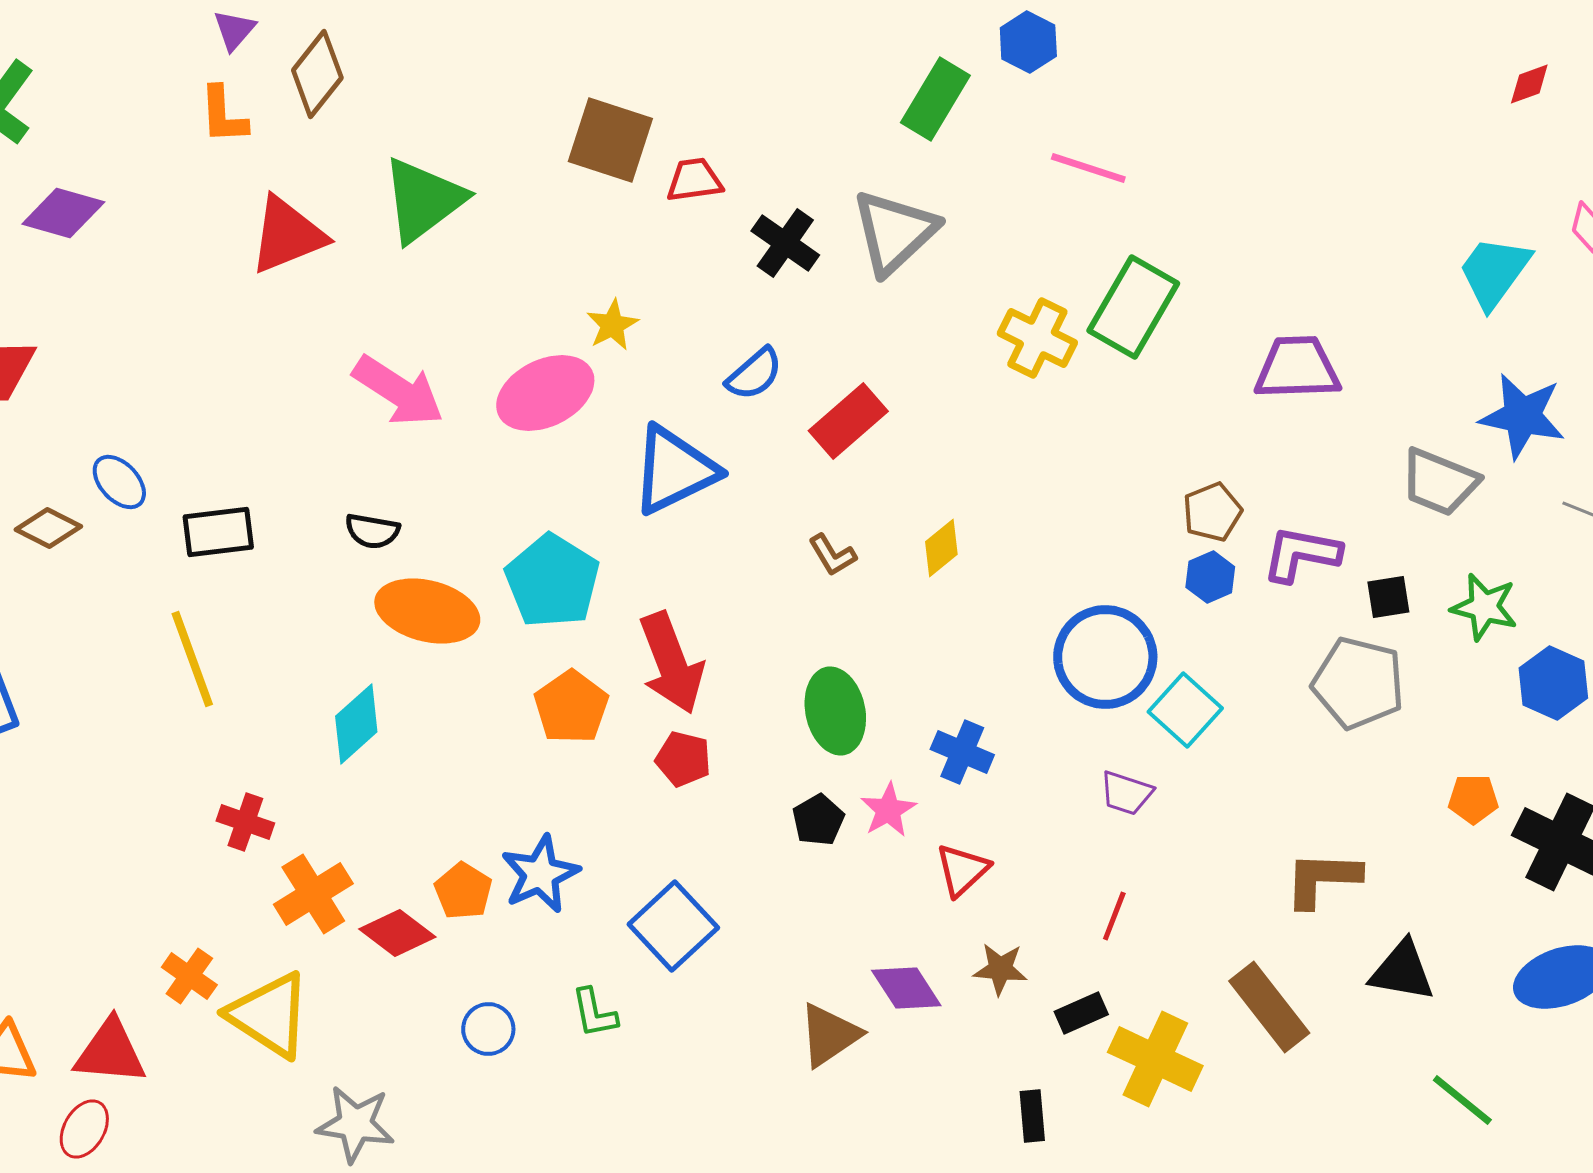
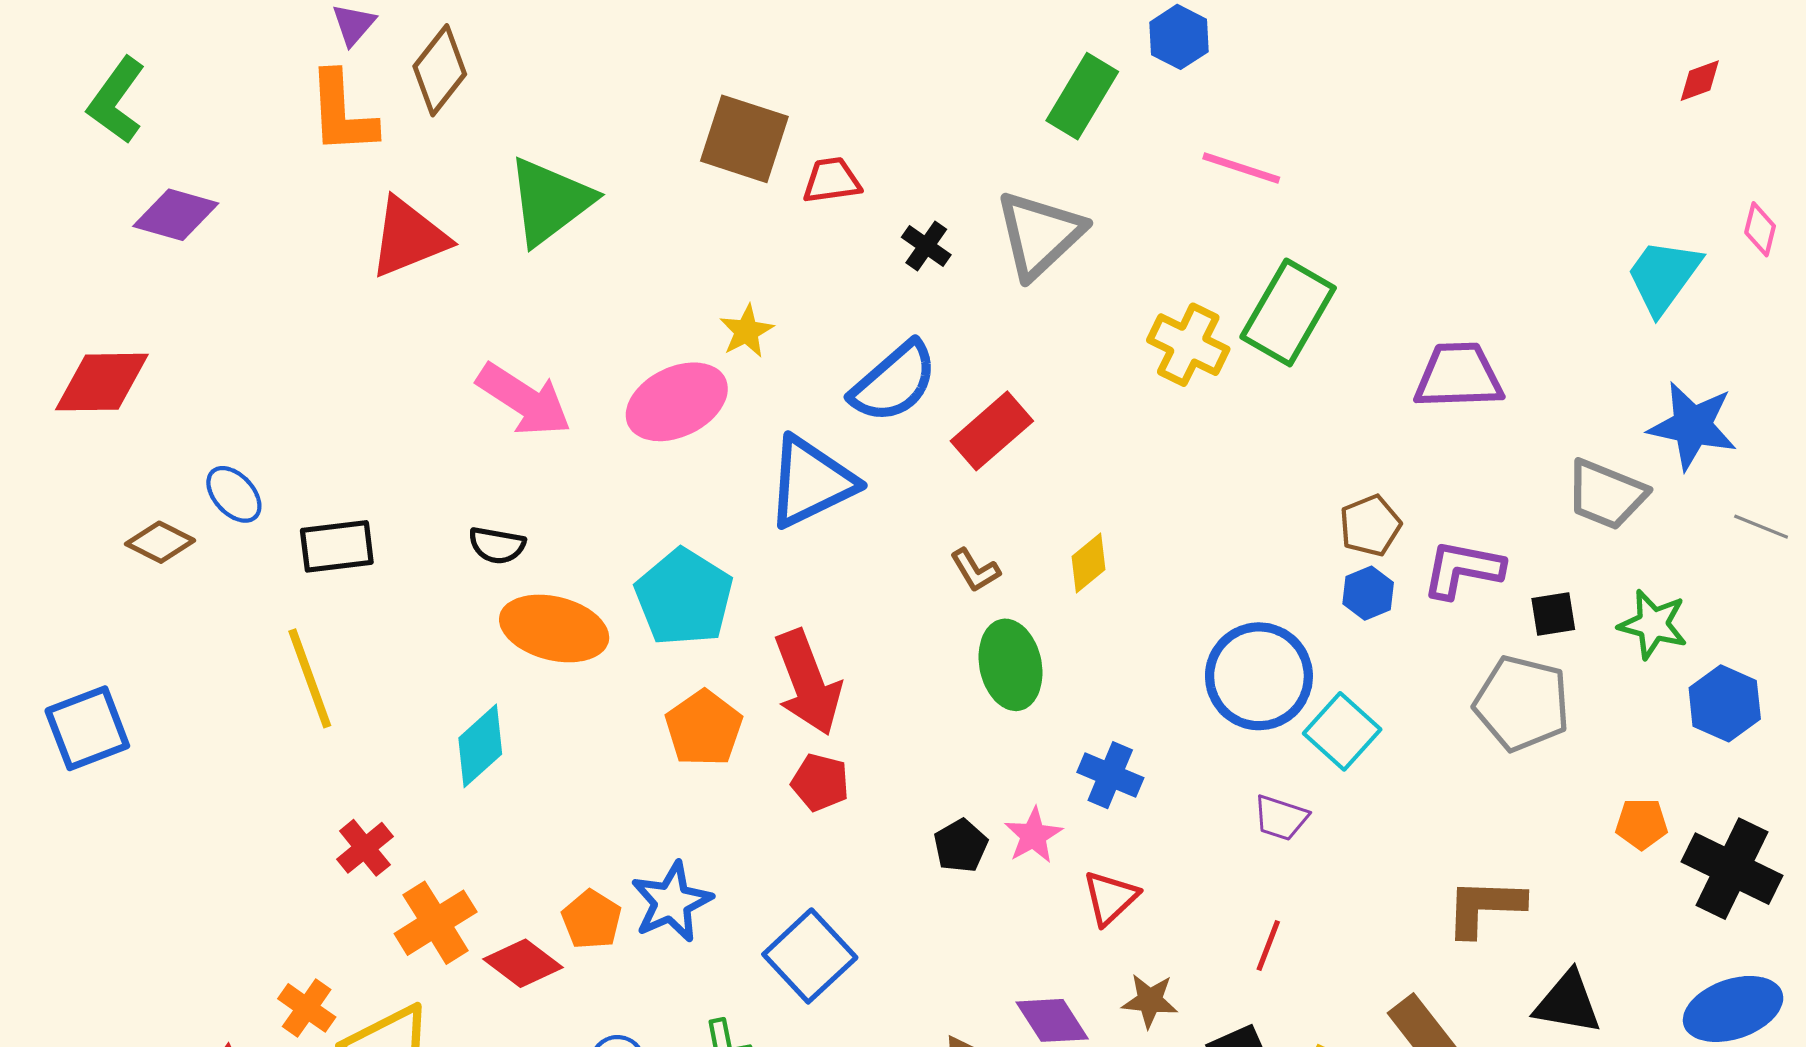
orange L-shape: (223, 115) -> (342, 113), size x1.4
black cross: (785, 243) -> (926, 246), size x0.7
blue semicircle: (754, 374) -> (894, 382), size x1.5
green ellipse: (835, 711) -> (1010, 665), moved
red cross: (245, 822) -> (365, 848), turned 32

